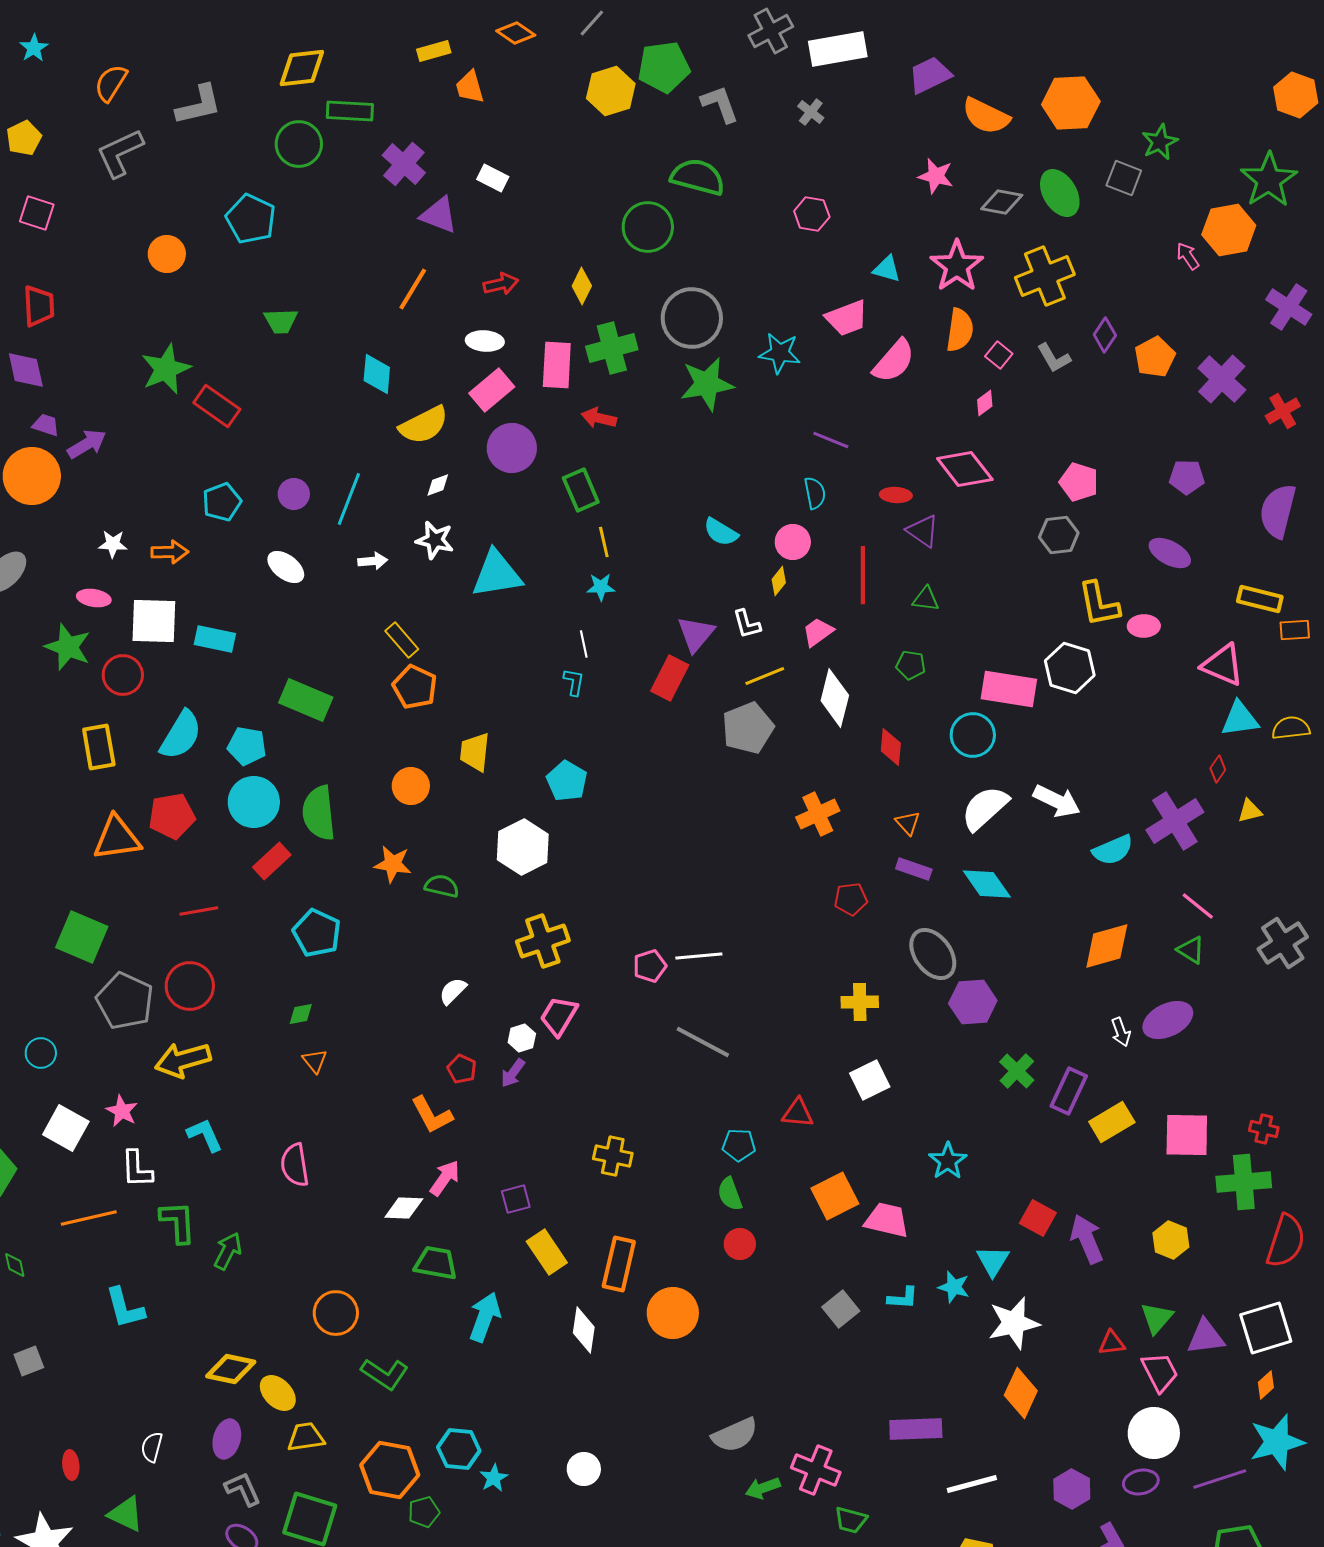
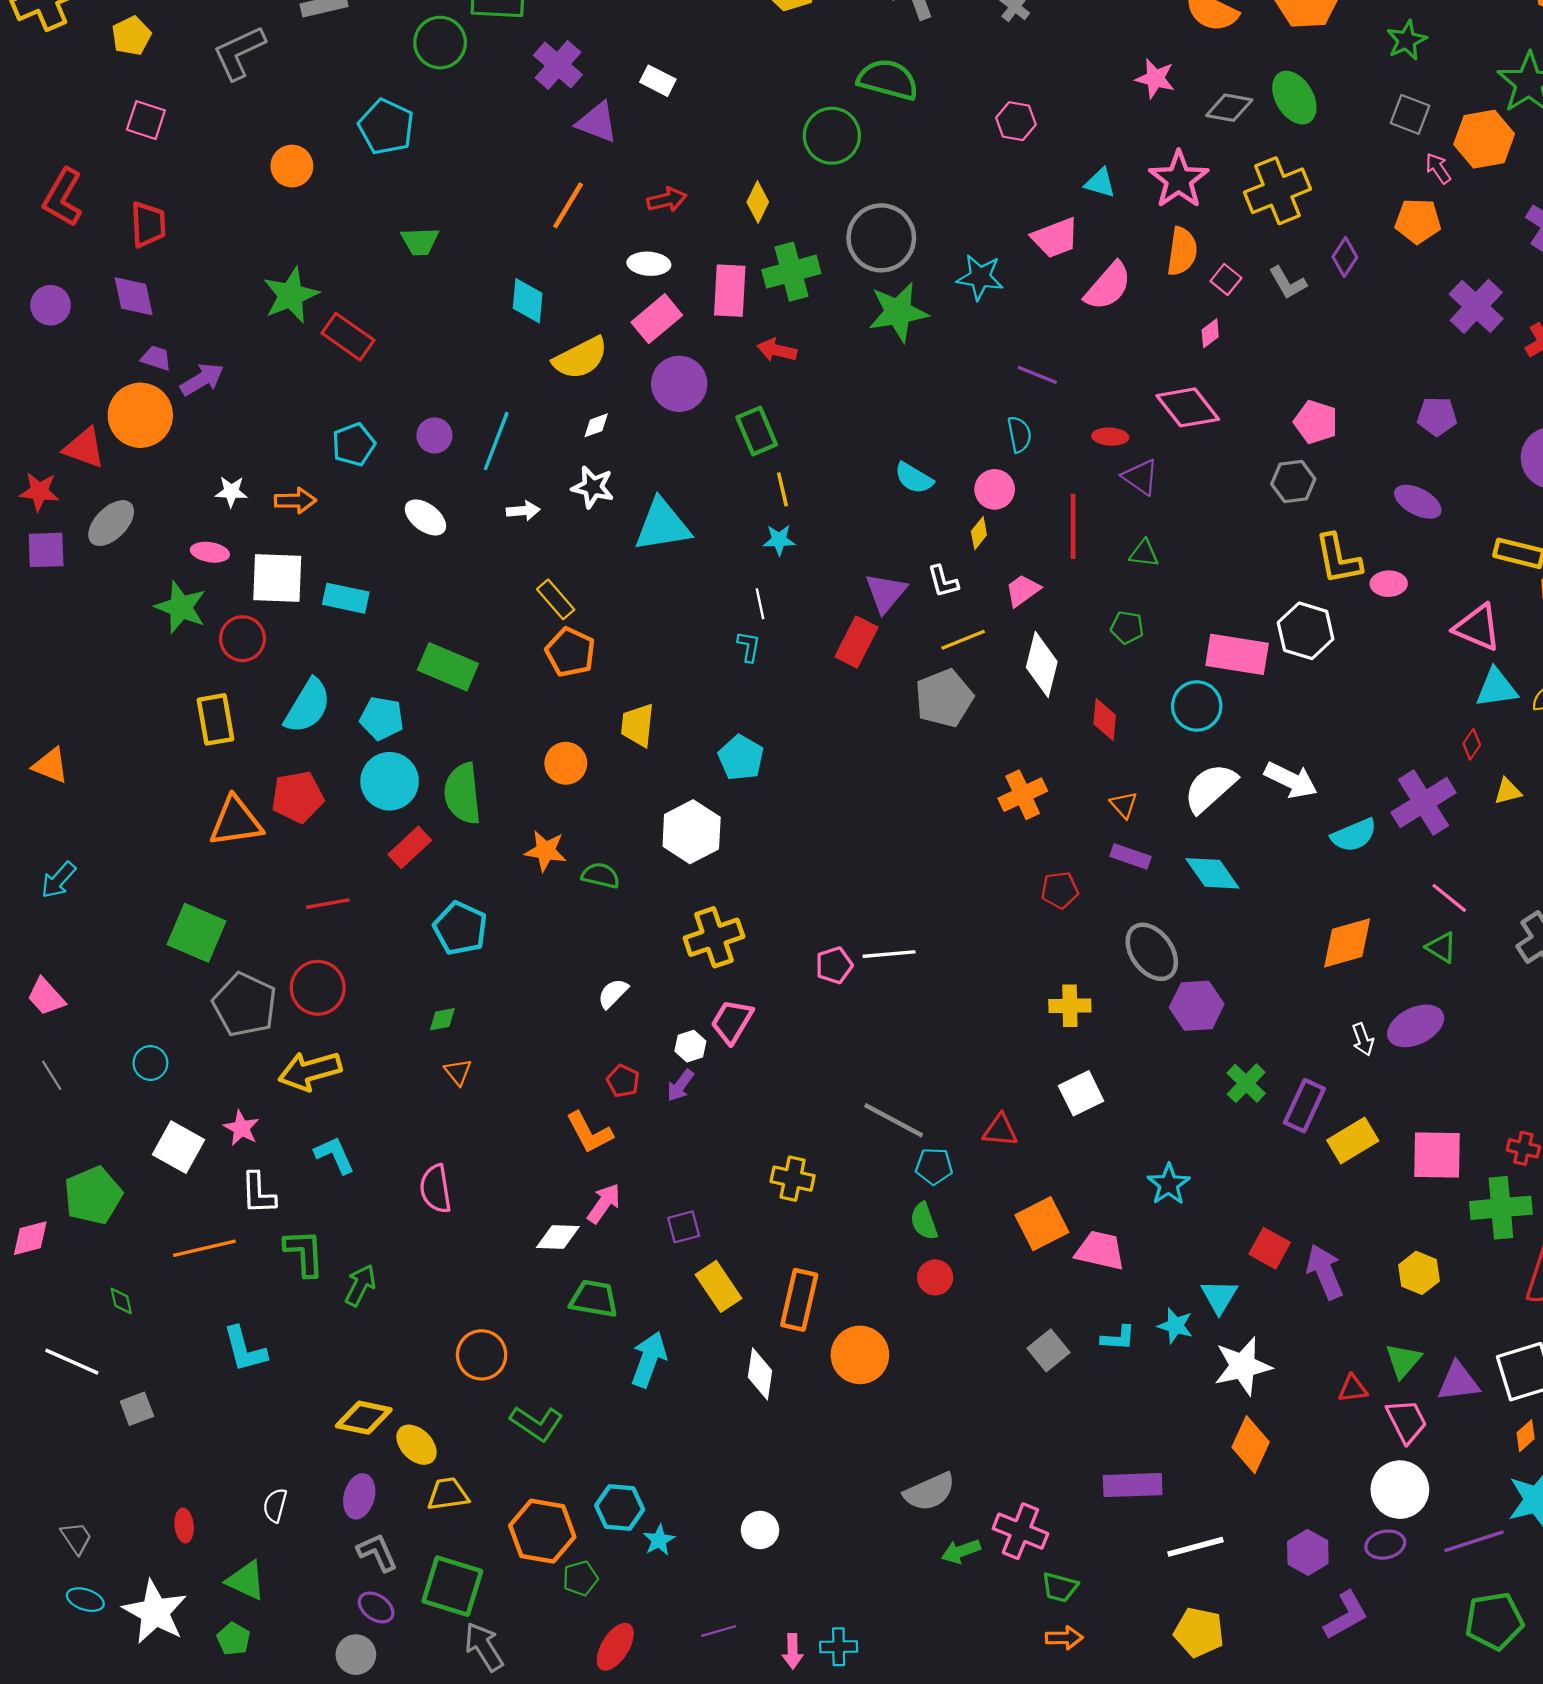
gray square: (1124, 178) -> (1410, 114), moved
orange pentagon: (1155, 357) -> (1418, 221), moved, turned 30
gray line: (703, 1042) -> (894, 1120), moved

